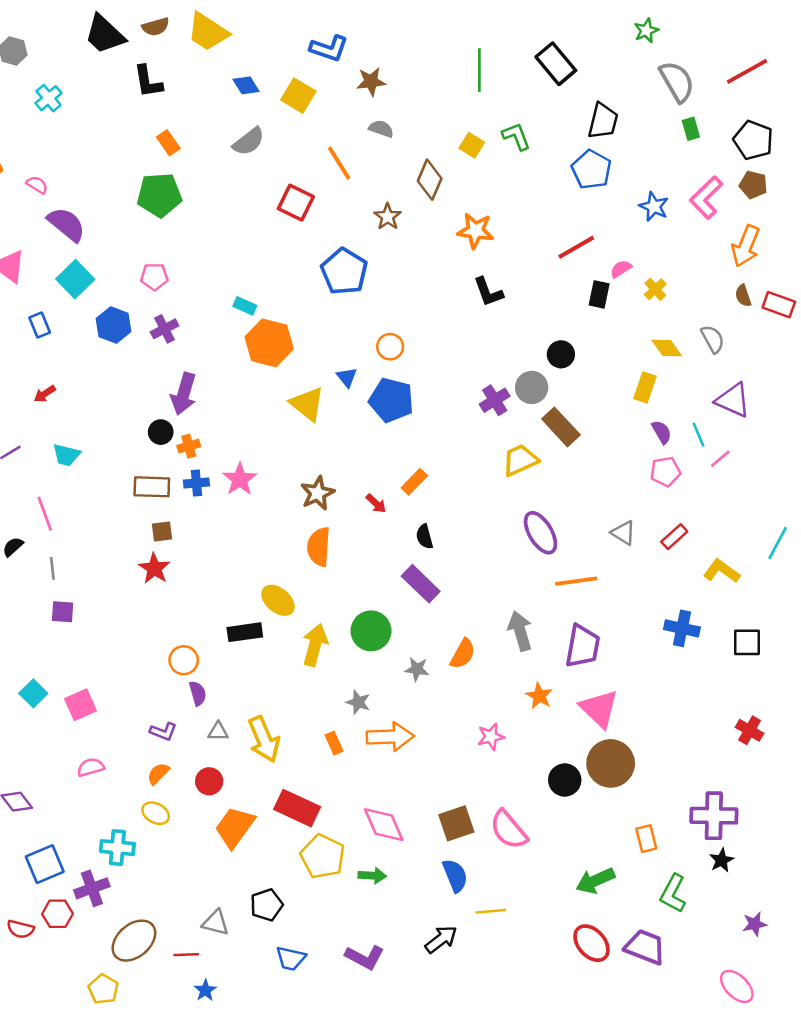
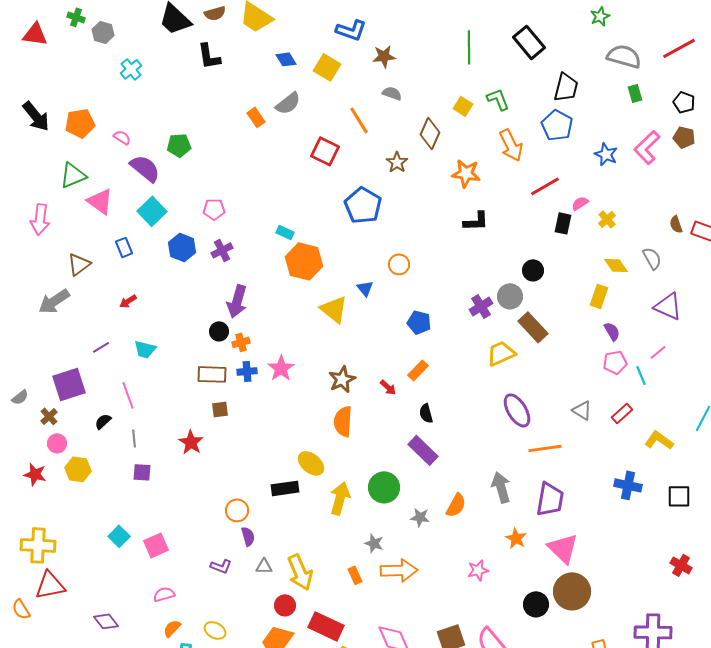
gray semicircle: (677, 82) -> (624, 56), turned -44
black pentagon: (753, 140) -> (684, 102), size x0.7
orange rectangle: (168, 143) -> (256, 117), moved
green pentagon: (159, 195) -> (179, 145), moved, size x0.7
orange arrow: (746, 246) -> (511, 145), moved, turned -48
black L-shape: (488, 292) -> (476, 221), turned -72
blue pentagon: (391, 400) -> (419, 322), moved, size x0.7
cyan line: (699, 435) -> (641, 375), moved
red star: (154, 568) -> (191, 442), moved
orange semicircle: (158, 774) -> (172, 628), moved
red circle: (209, 781) -> (285, 605), moved

